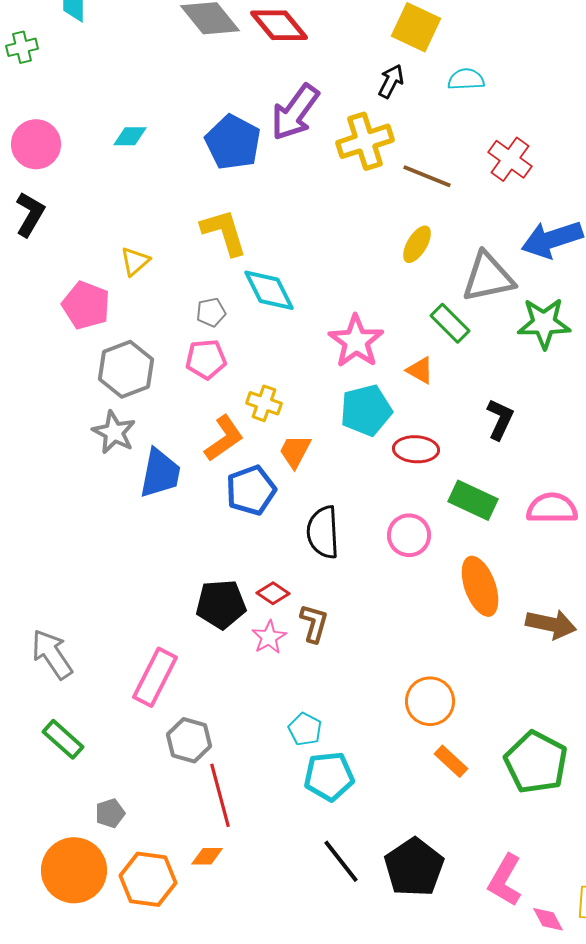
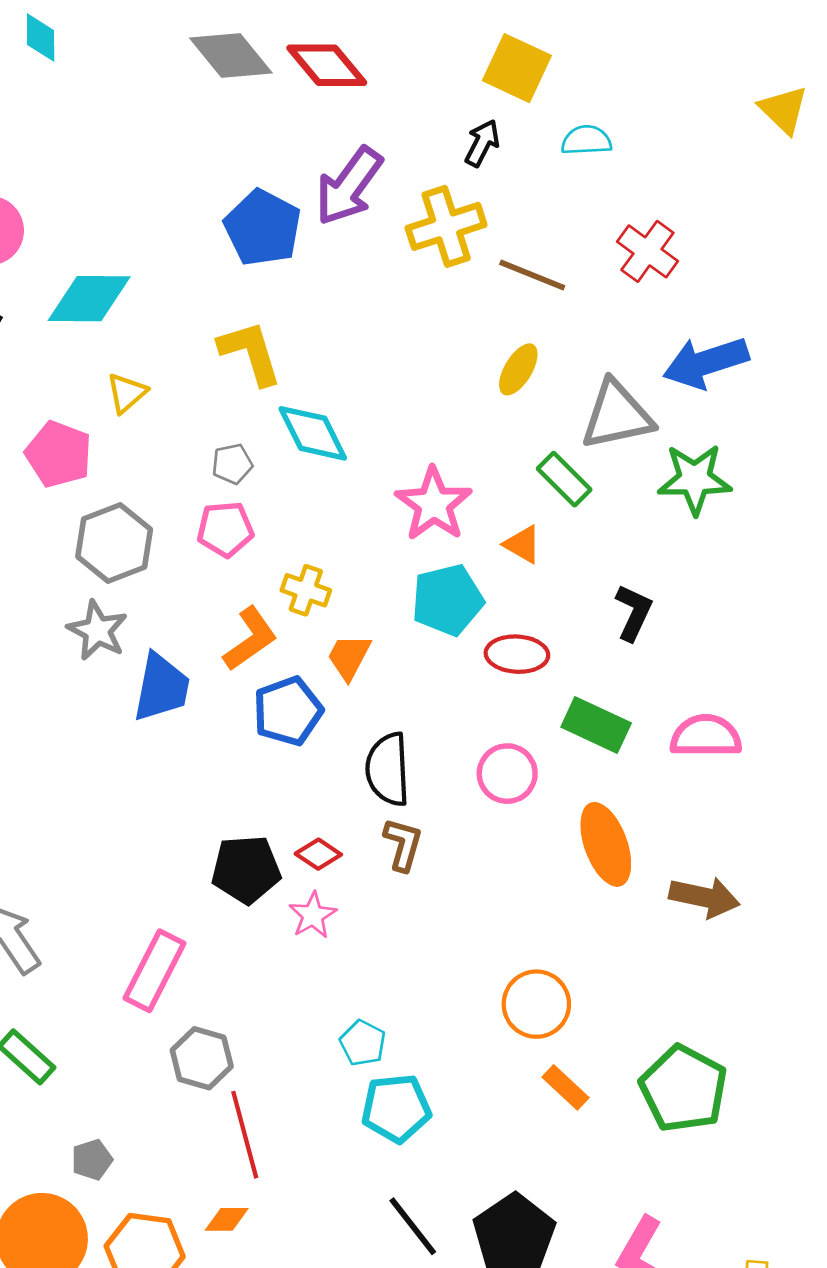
cyan diamond: (130, 136) -> (89, 299), moved, size x1.8
brown L-shape: (314, 623) -> (403, 844), moved

